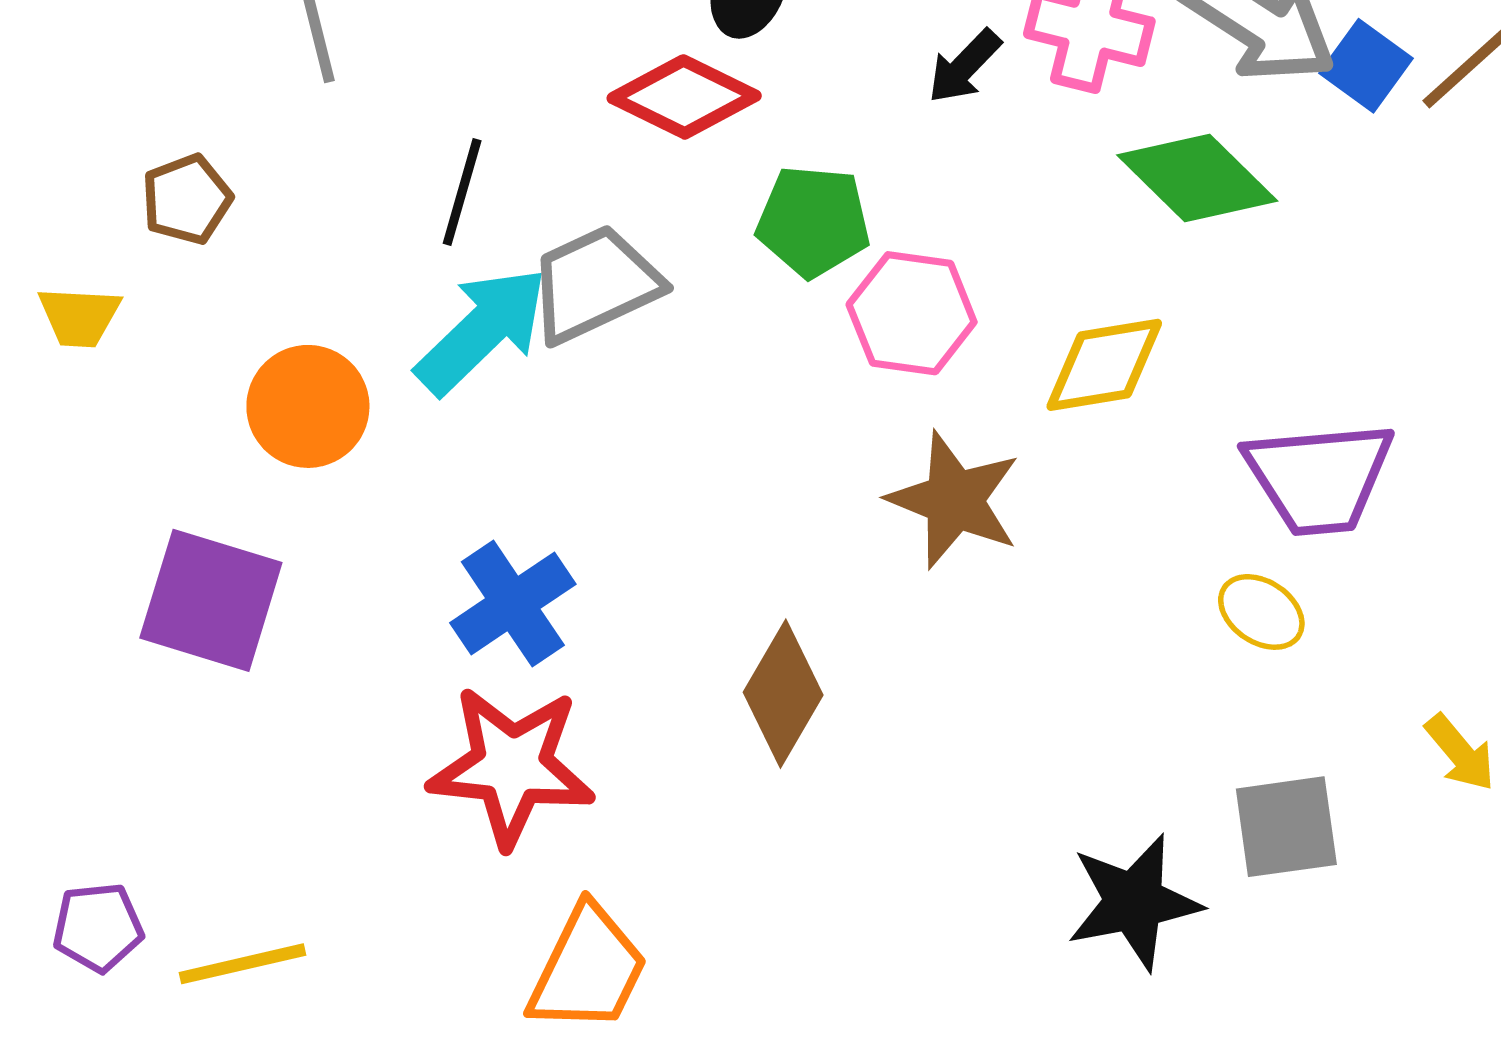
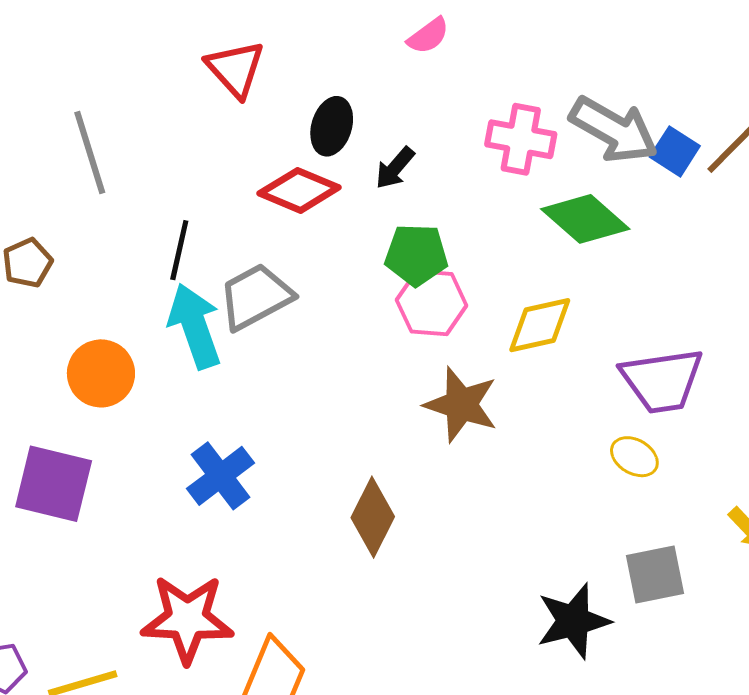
black arrow: (964, 66) -> (395, 168), moved
green pentagon: (813, 221) -> (416, 255), moved
cyan arrow: (482, 331) -> (195, 326), turned -62
red star: (512, 766) -> (187, 619), moved

